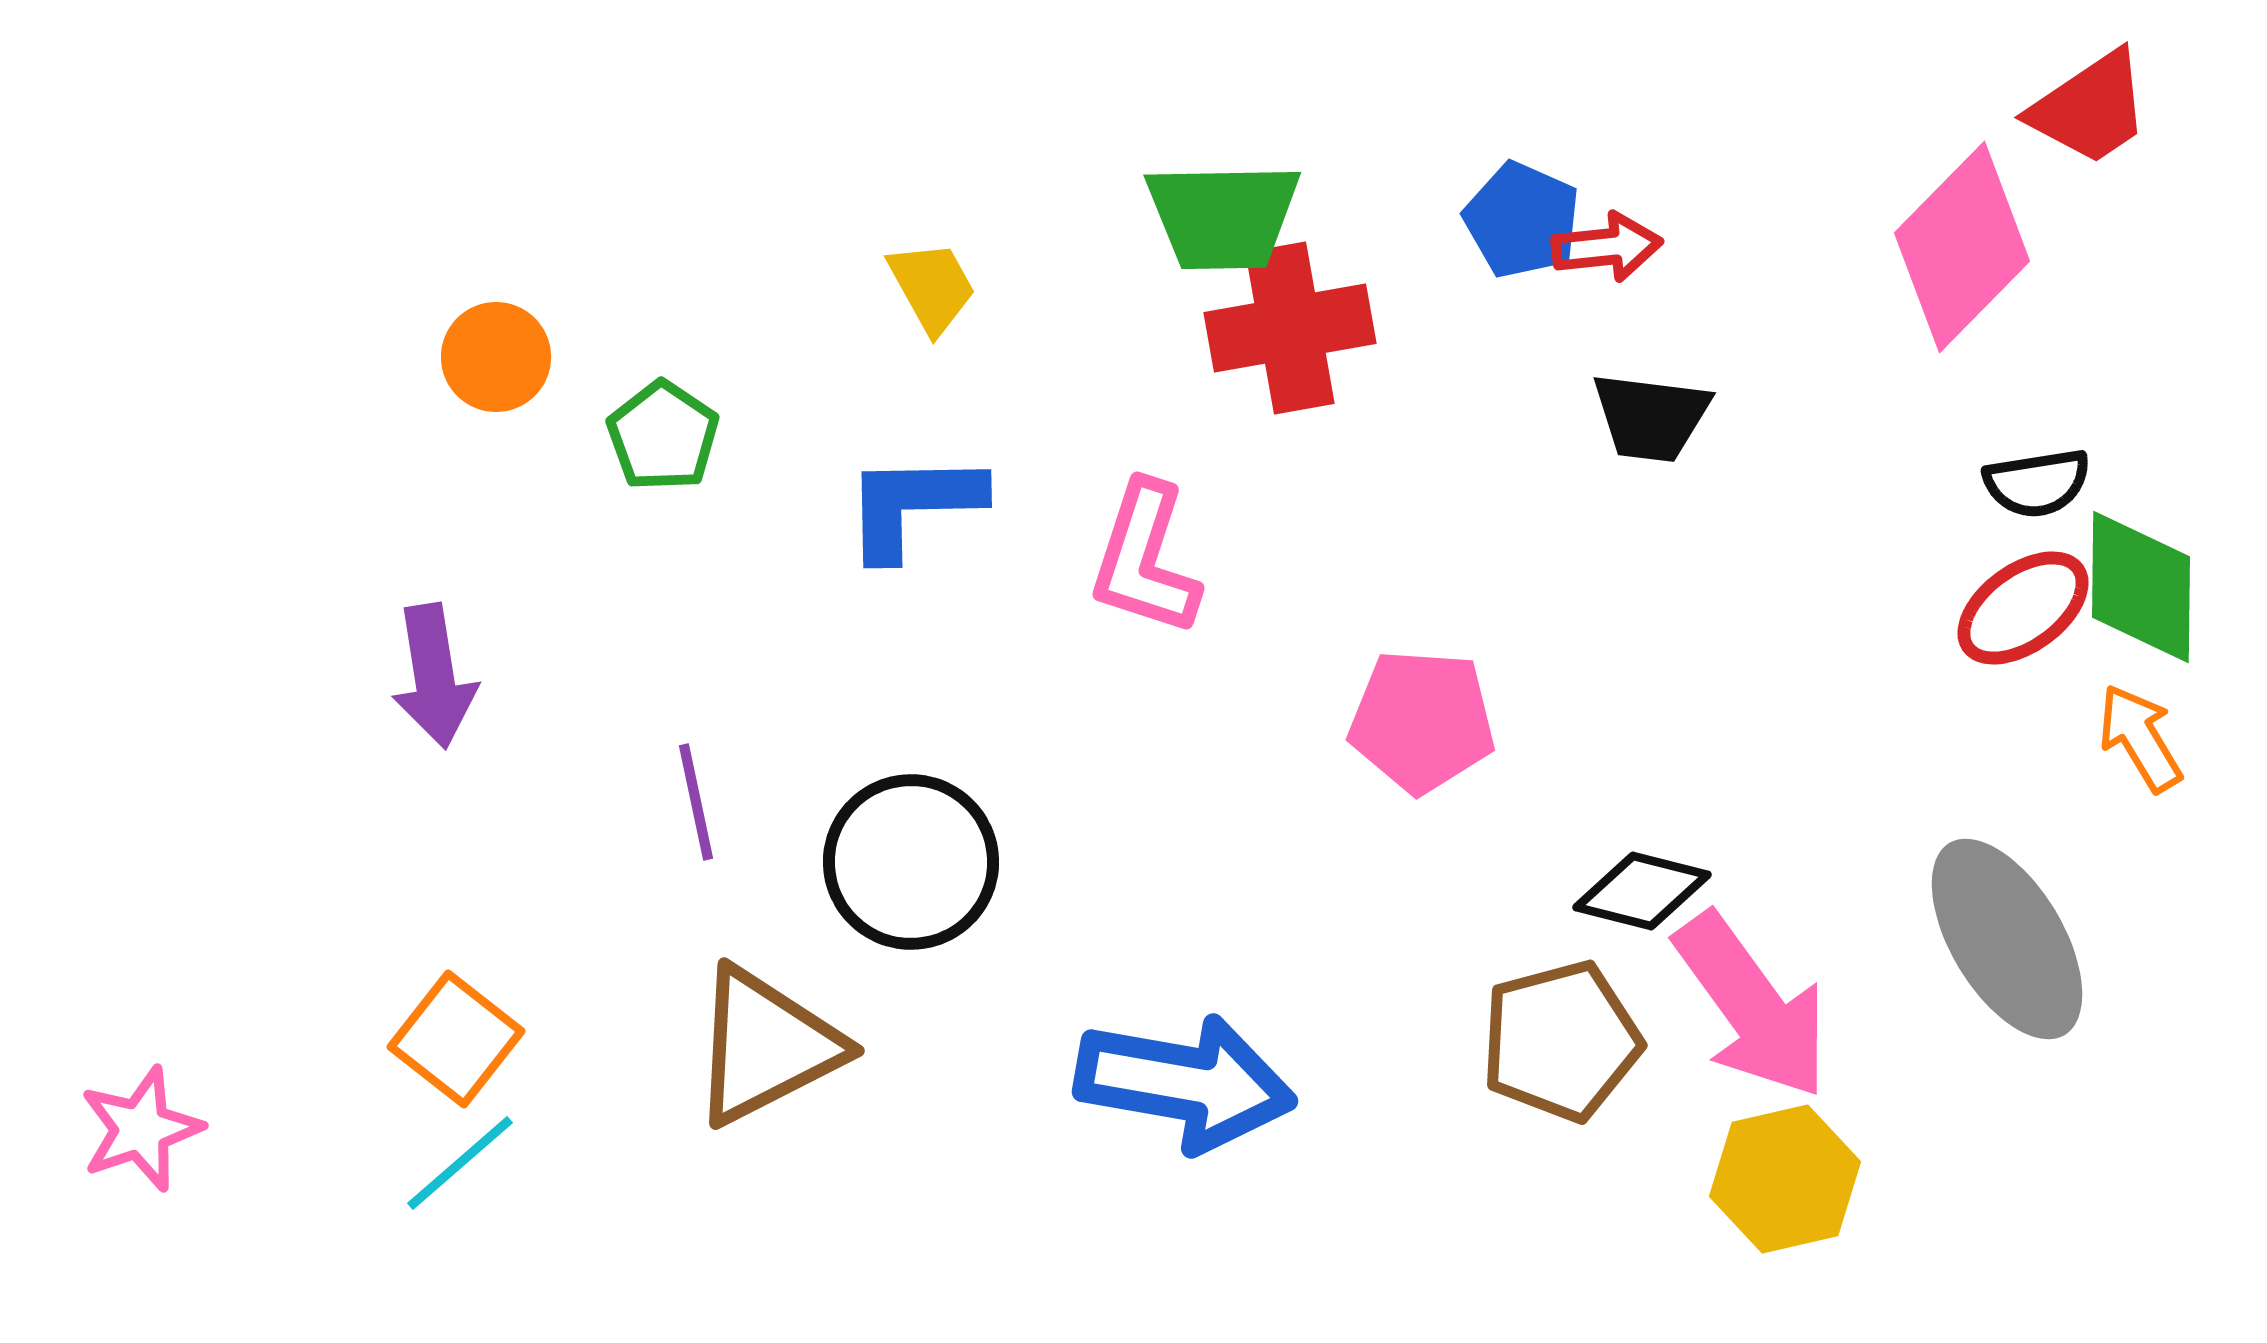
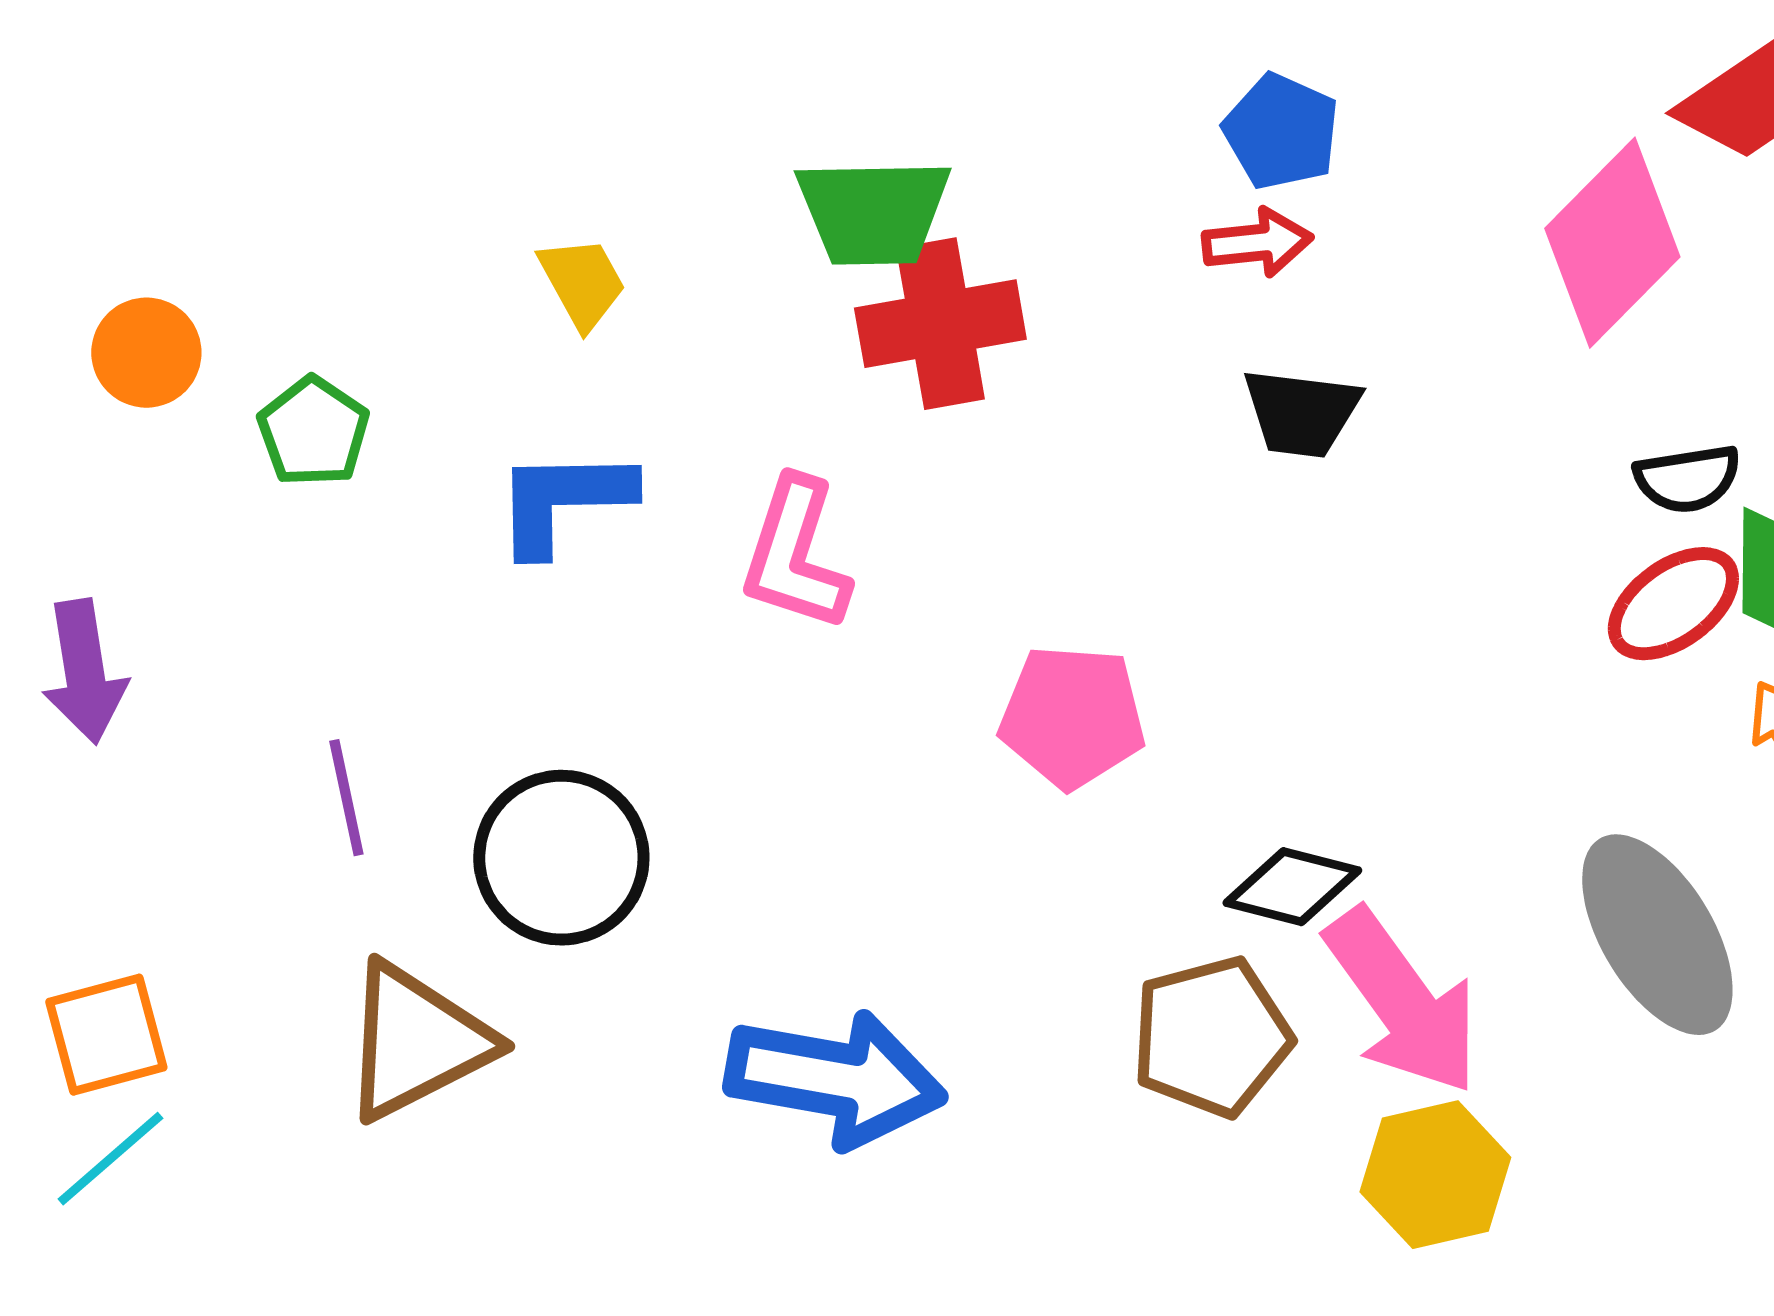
blue pentagon: (1522, 220) -> (1281, 132), moved
orange square: (456, 1039) -> (106, 1035), turned 37

